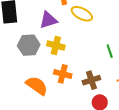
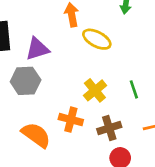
purple triangle: (48, 20) -> (37, 49), moved
yellow cross: (56, 45) -> (95, 90), moved, turned 36

